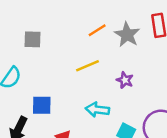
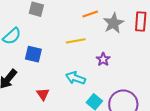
blue square: (42, 105) -> (33, 54), moved

